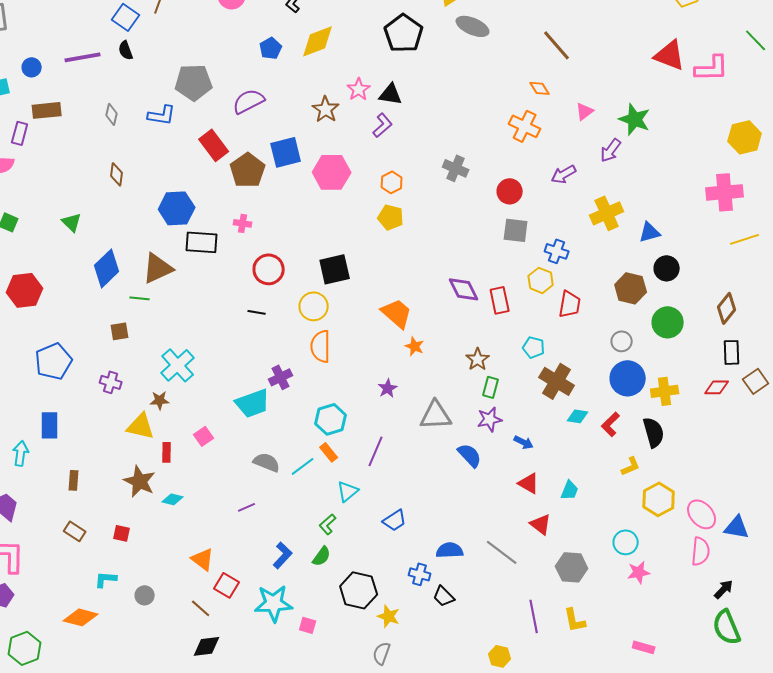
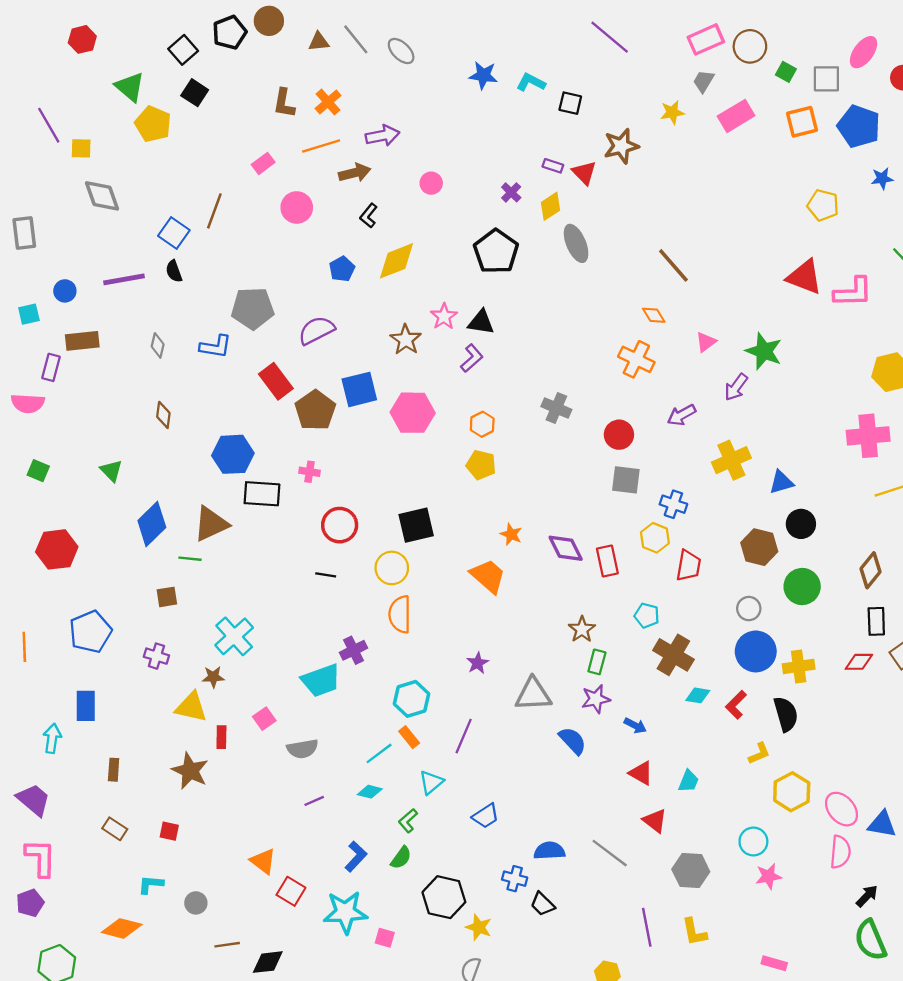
gray ellipse: (473, 26) -> (576, 243), turned 44
orange star: (415, 346) -> (511, 534), moved
gray semicircle: (267, 462) -> (303, 749), moved, turned 148
cyan diamond: (173, 499) -> (370, 792), moved
brown line: (201, 608) -> (227, 945), moved, turned -50

